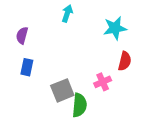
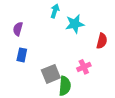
cyan star: (115, 28) -> (75, 24), moved
red semicircle: (125, 61) -> (102, 41), moved

